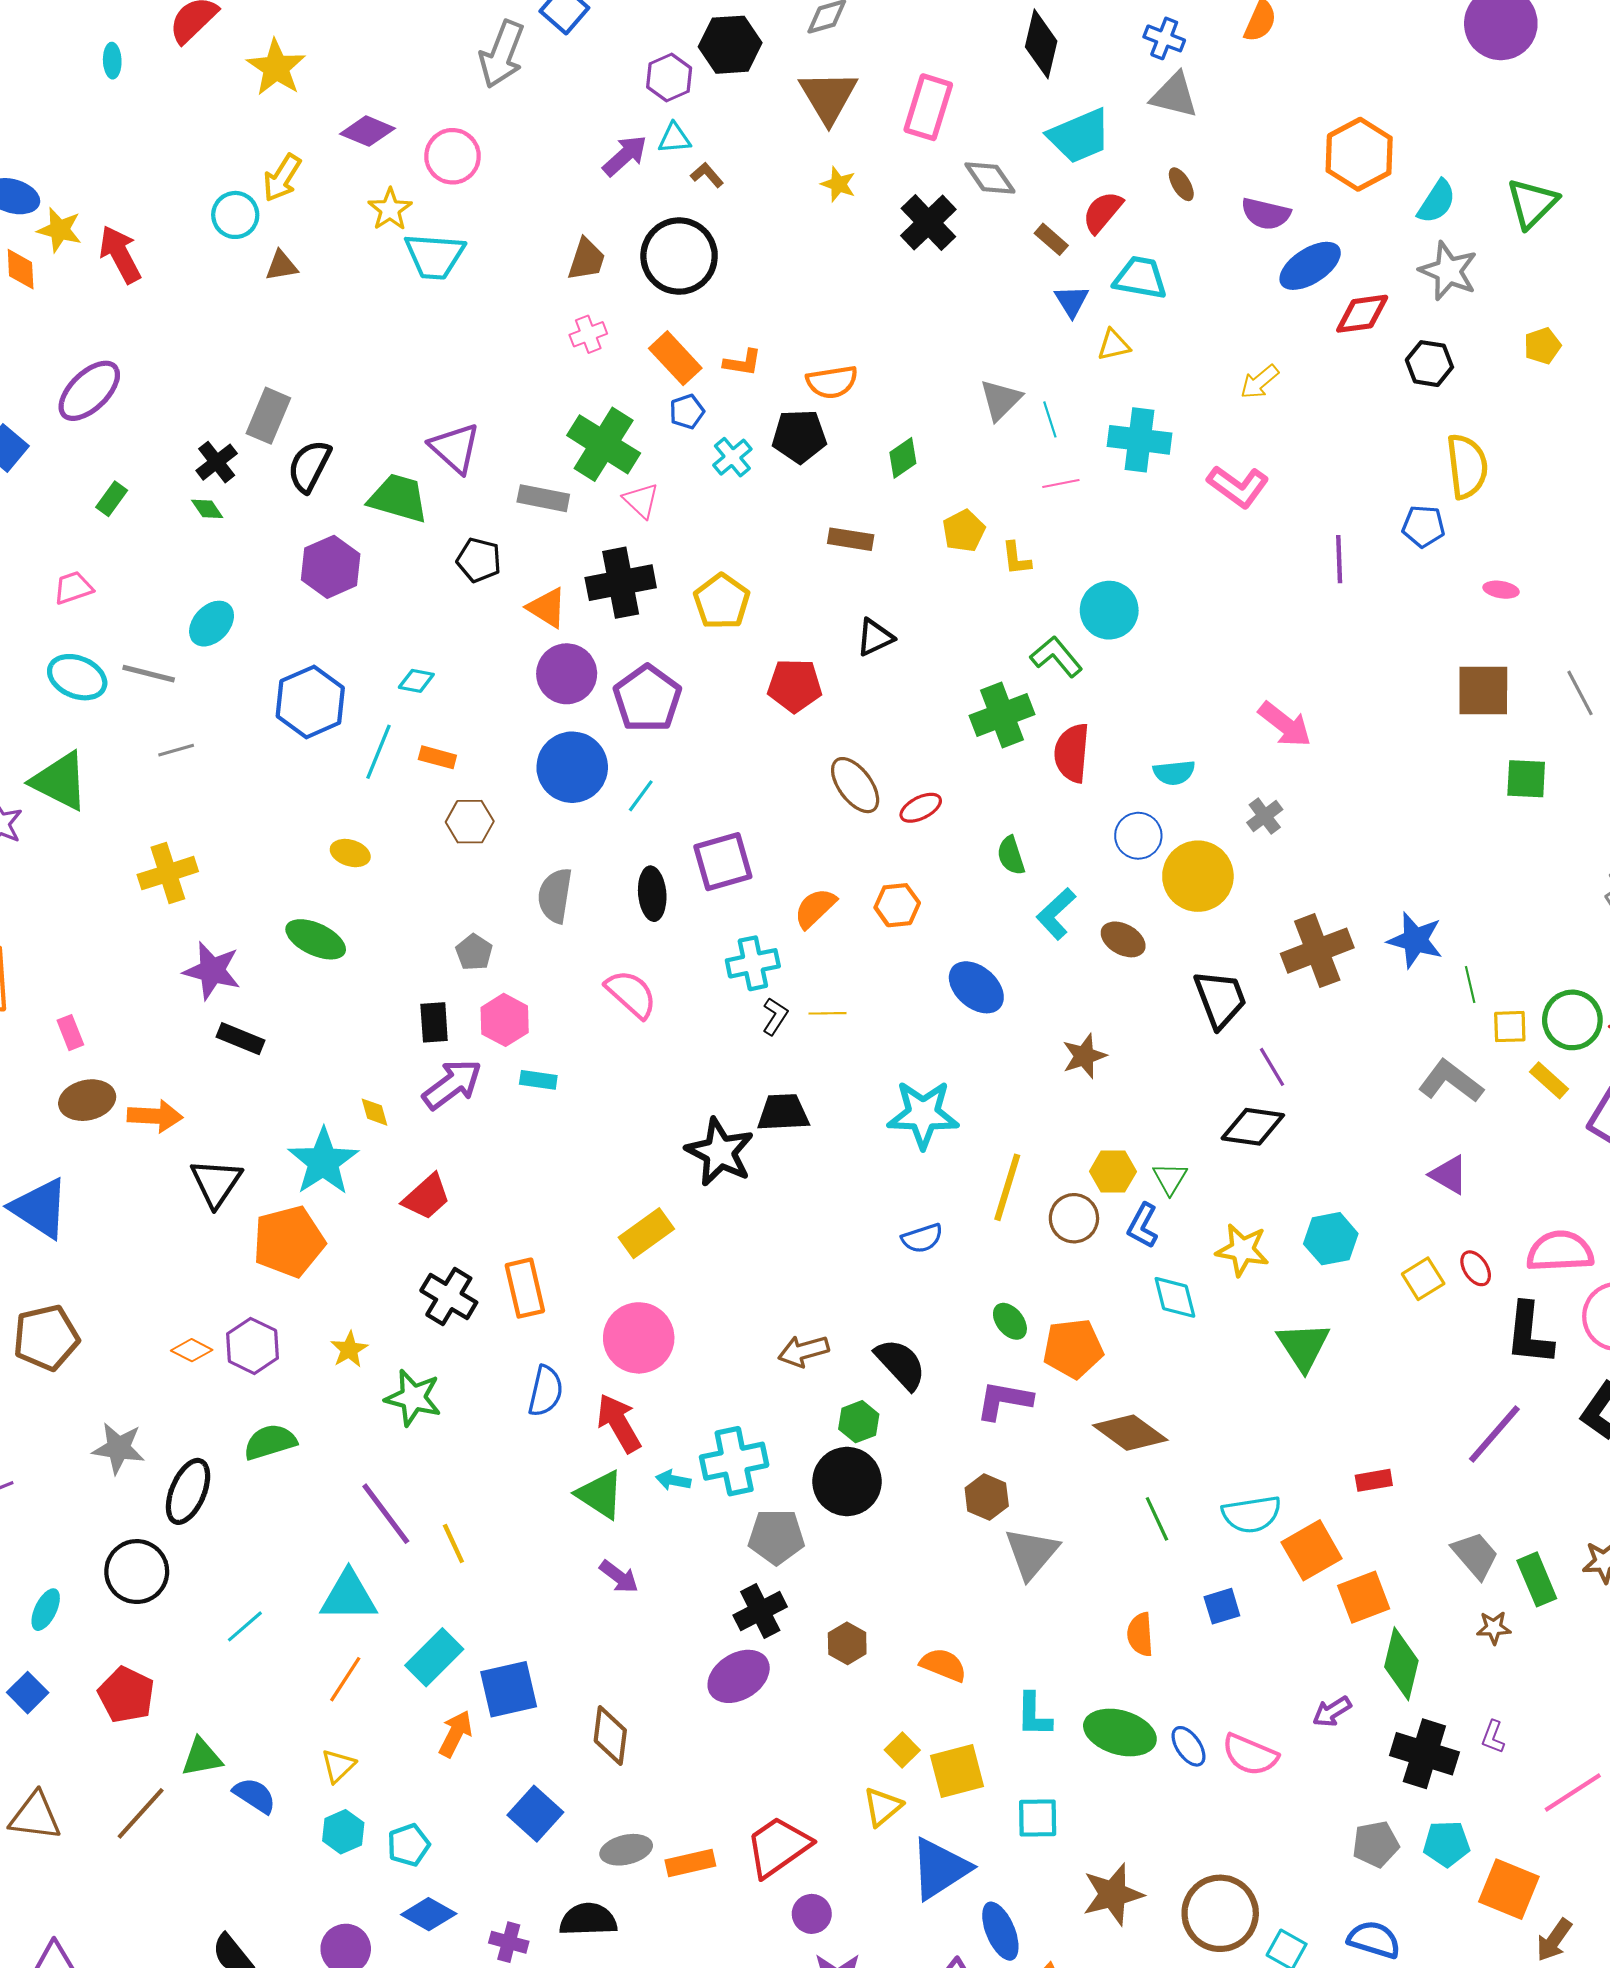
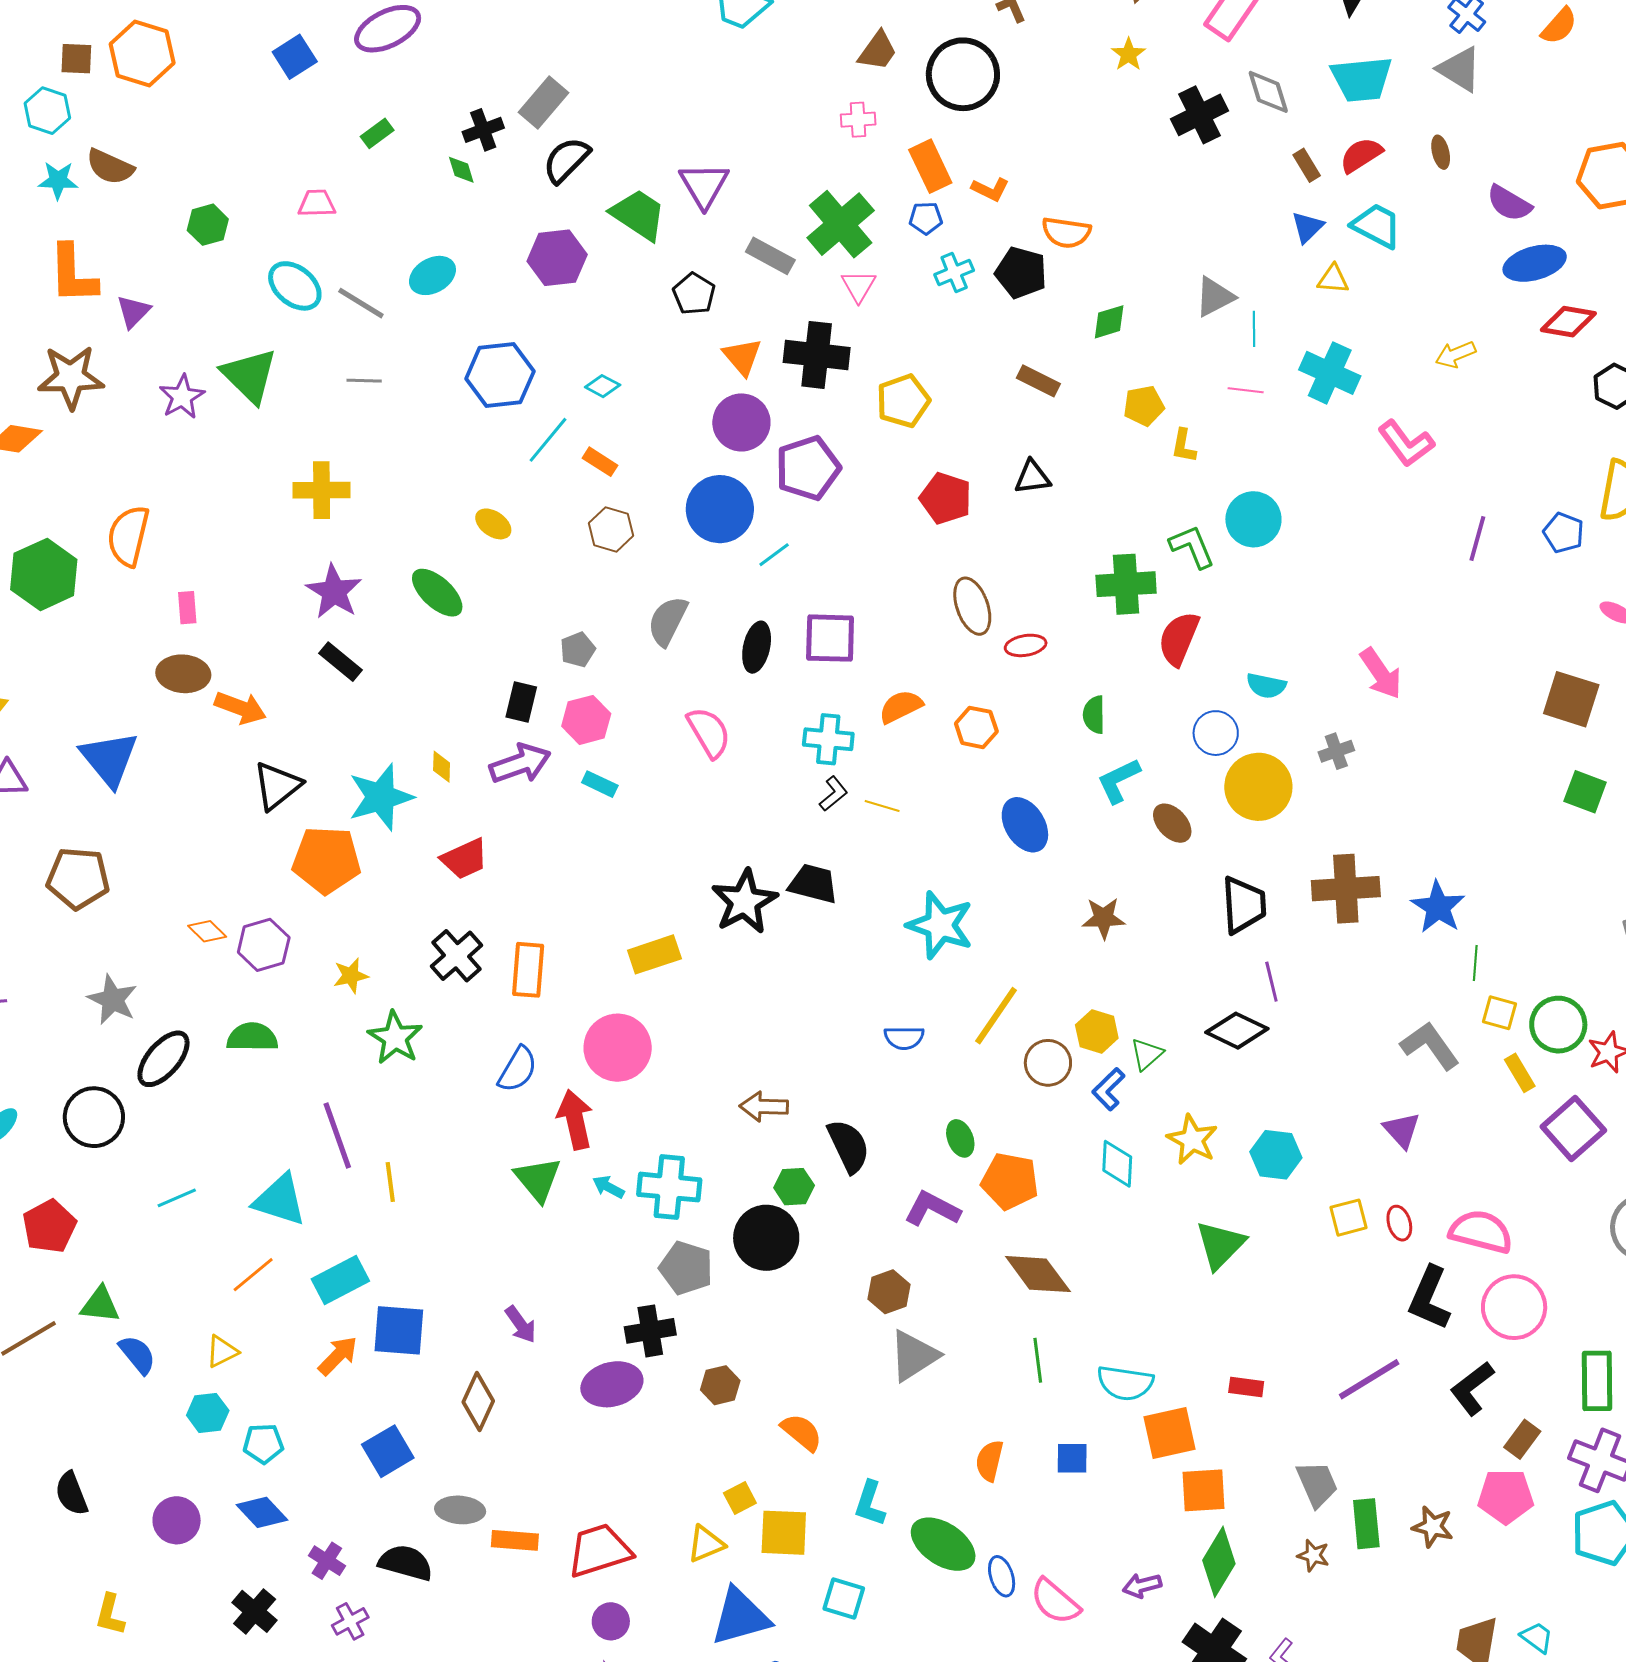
purple arrow: (619, 1577) -> (521, 1324), moved

